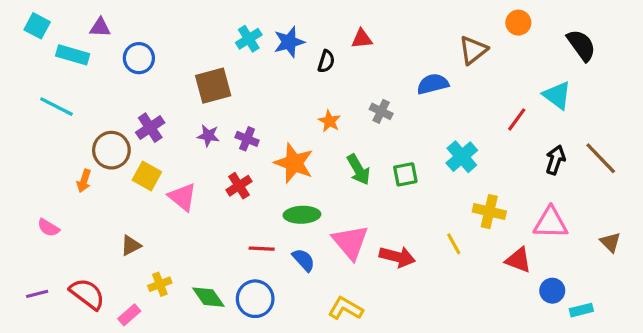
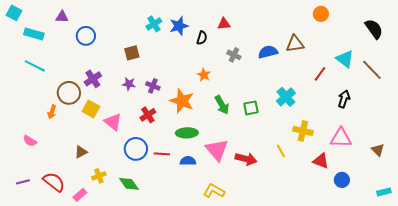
cyan square: (37, 26) -> (14, 13), moved
black semicircle: (581, 45) -> (374, 29), moved
brown triangle: (473, 50) -> (295, 44), moved, turned 30
cyan rectangle: (73, 55) -> (34, 34), moved
brown square: (213, 86) -> (132, 53), size x0.7
gray cross: (381, 111) -> (234, 55), moved
brown line: (601, 158) -> (372, 70), moved
blue semicircle: (304, 260) -> (188, 161), turned -49
blue circle: (255, 299) -> (136, 149), moved
cyan rectangle: (581, 310) -> (384, 192), moved

